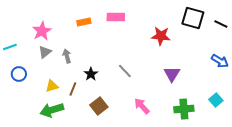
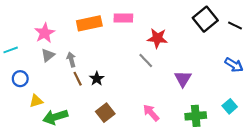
black square: (193, 18) -> (205, 19), turned 35
orange rectangle: (84, 22) -> (89, 23), size x1.6
red star: (161, 36) -> (157, 38), moved
gray line: (125, 71) -> (146, 61), moved
yellow triangle: (52, 86) -> (36, 101), moved
brown line: (73, 89) -> (78, 79), moved, turned -48

